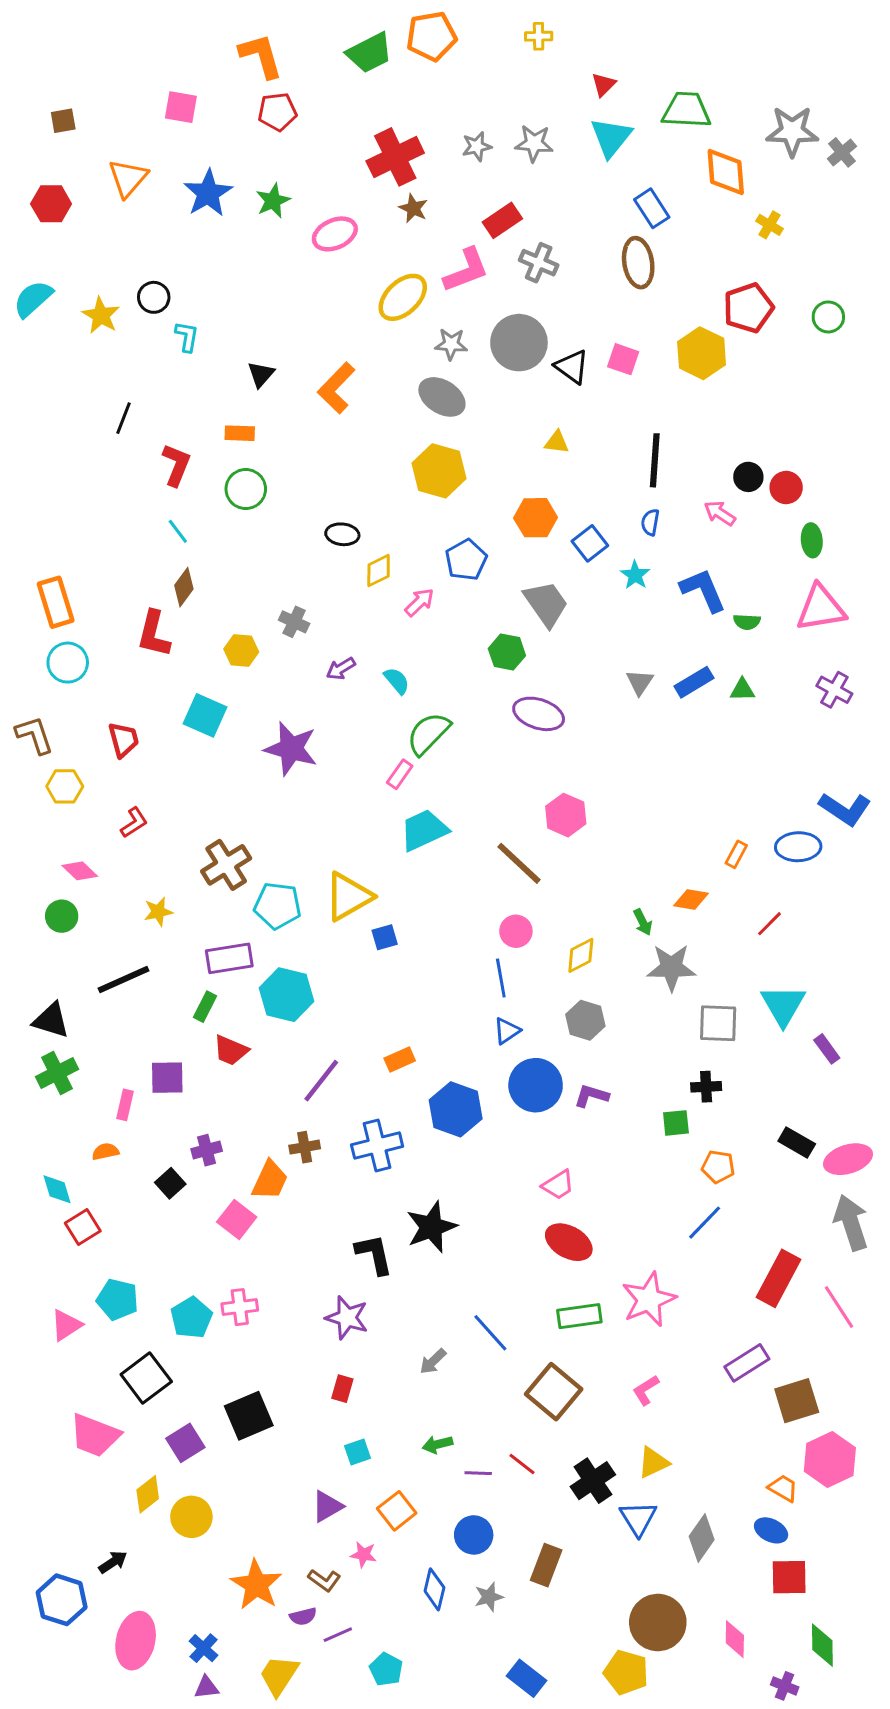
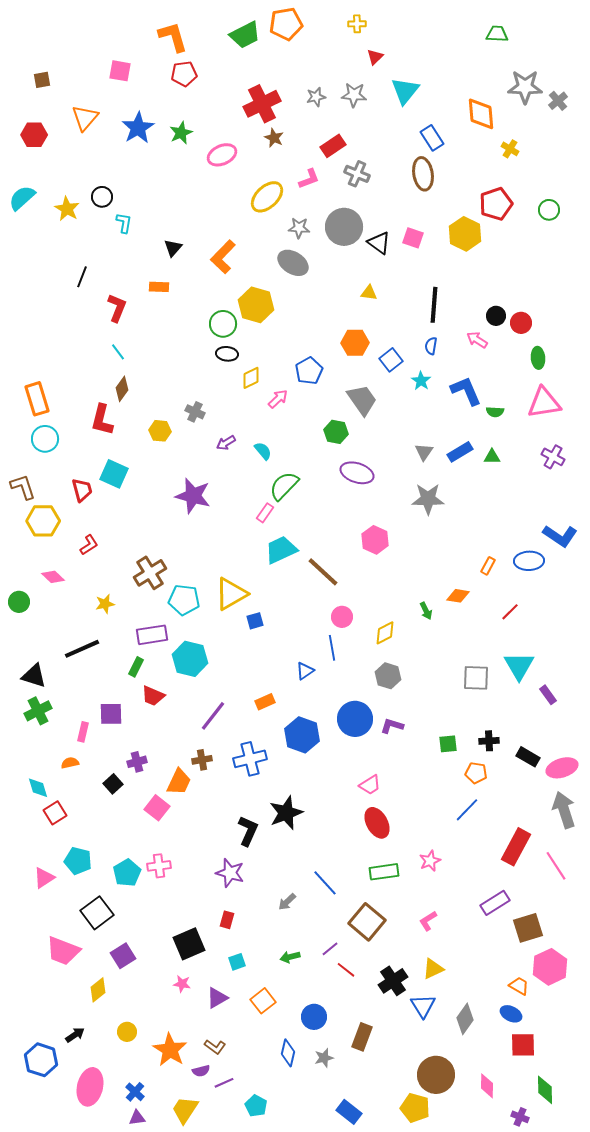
red triangle: (603, 85) -> (375, 57), moved
green trapezoid: (686, 110) -> (497, 34), moved, size x0.7
pink L-shape: (466, 270) -> (309, 179), size x0.7
yellow hexagon: (439, 471) -> (256, 305), moved
green circle: (246, 489) -> (223, 324), moved
cyan square: (205, 715) -> (114, 474), moved
yellow hexagon: (65, 786) -> (43, 521), size x1.4
brown line: (519, 863) -> (323, 572), moved
green circle: (62, 916) -> (19, 602), moved
gray star: (671, 967) -> (428, 499), moved
blue triangle: (507, 1031) -> (305, 671), moved
black cross: (706, 1087) -> (489, 741), moved
red ellipse: (569, 1242) -> (377, 823), turned 32
black L-shape: (374, 1254) -> (248, 831), turned 36
pink star: (649, 1300) -> (430, 861), size x0.6
black square: (249, 1416) -> (189, 944), moved
purple line: (478, 1473) -> (330, 949), moved, turned -42
yellow circle: (191, 1517) -> (127, 1032), moved, size x0.7
pink star: (363, 1555) -> (182, 984), moved

